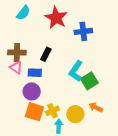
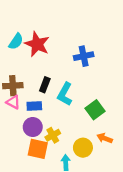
red star: (56, 18) -> (37, 44), moved
cyan L-shape: (76, 71) -> (65, 94), moved
yellow cross: (53, 111) -> (53, 135), moved

